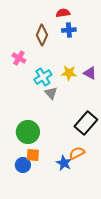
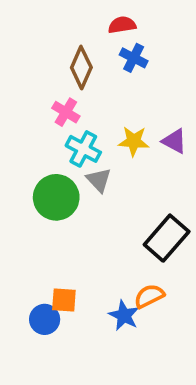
blue cross: (69, 30) -> (134, 58), turned 32
pink cross: (19, 58) -> (66, 112), moved
cyan cross: (43, 77) -> (83, 149), turned -30
green circle: (28, 132) -> (56, 197), moved

